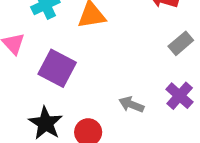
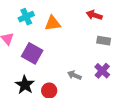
gray rectangle: (181, 43) -> (104, 41), turned 48

